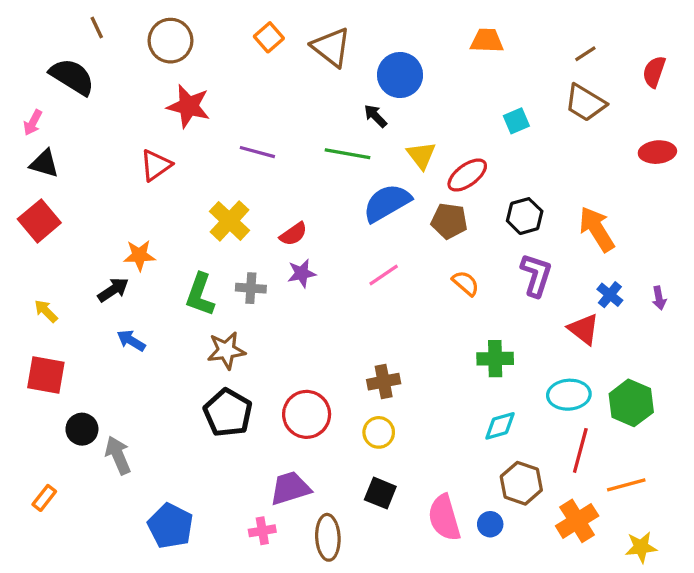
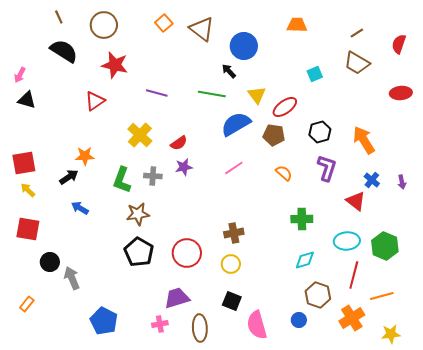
black semicircle: (72, 77) -> (64, 51), moved
red square: (39, 221) -> (24, 163), moved, turned 30
pink semicircle: (444, 518) -> (257, 325), moved

